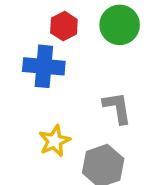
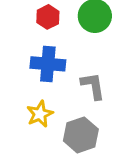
blue cross: (44, 66) -> (48, 64), moved

